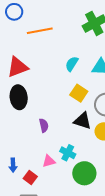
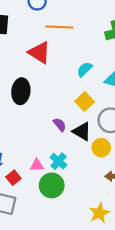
red triangle: (18, 67) -> (39, 53), moved, turned 40
purple semicircle: (44, 125) -> (60, 125), moved, turned -40
green circle: (84, 173) -> (52, 185), moved

